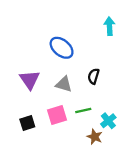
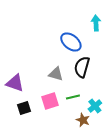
blue ellipse: (62, 48) -> (71, 42), moved
black semicircle: (94, 76) -> (82, 67), size x1.5
purple triangle: (30, 80) -> (15, 83), moved, turned -36

